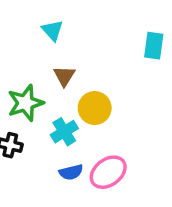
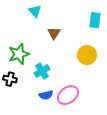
brown triangle: (64, 76) -> (54, 33), moved
yellow circle: (95, 108) -> (87, 55), moved

